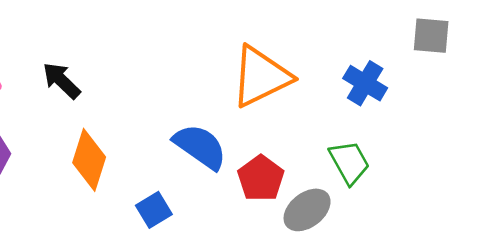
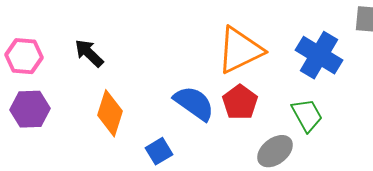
blue cross: (365, 83) -> (319, 55), size x1.4
red pentagon: (261, 178) -> (240, 102), moved

